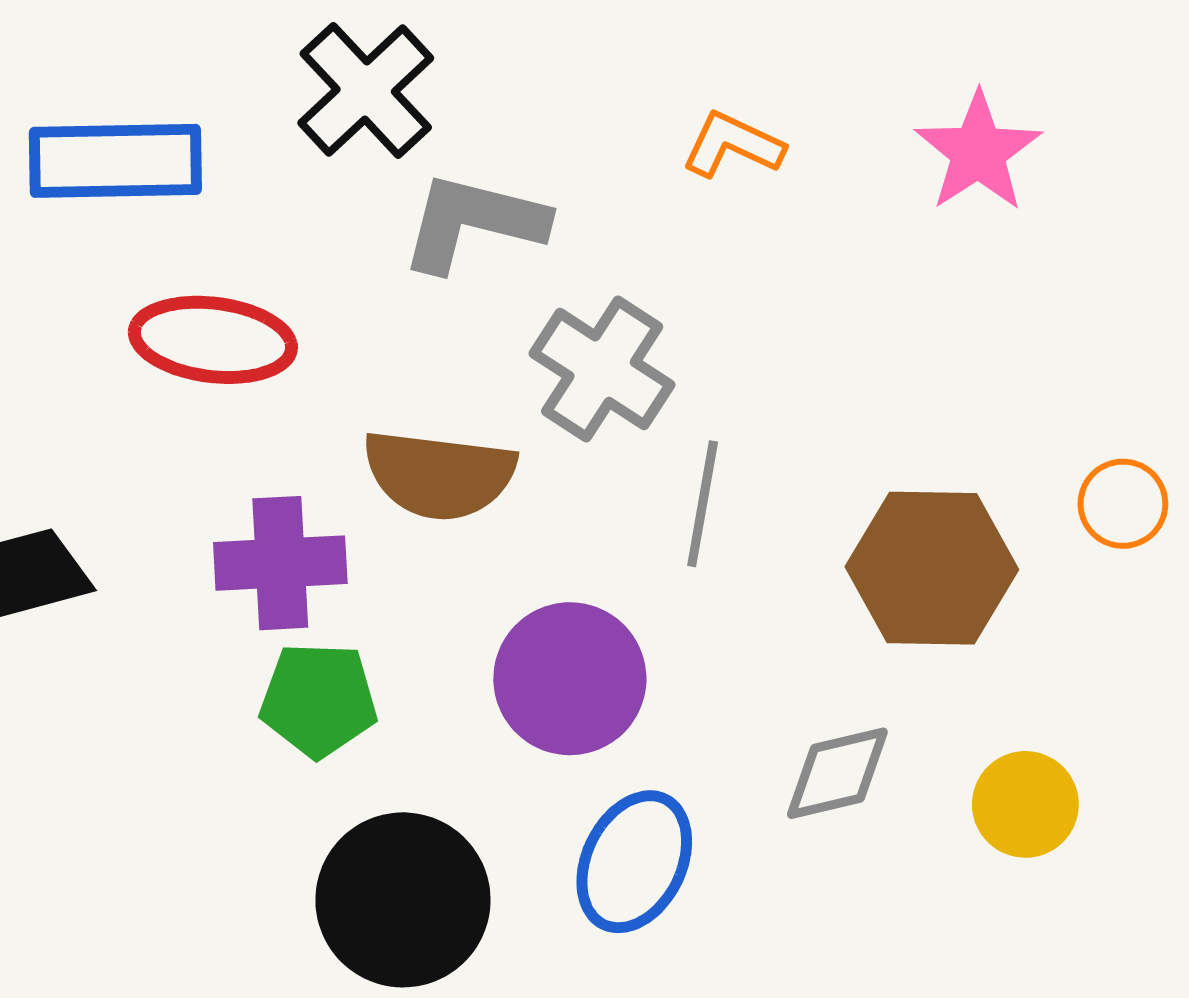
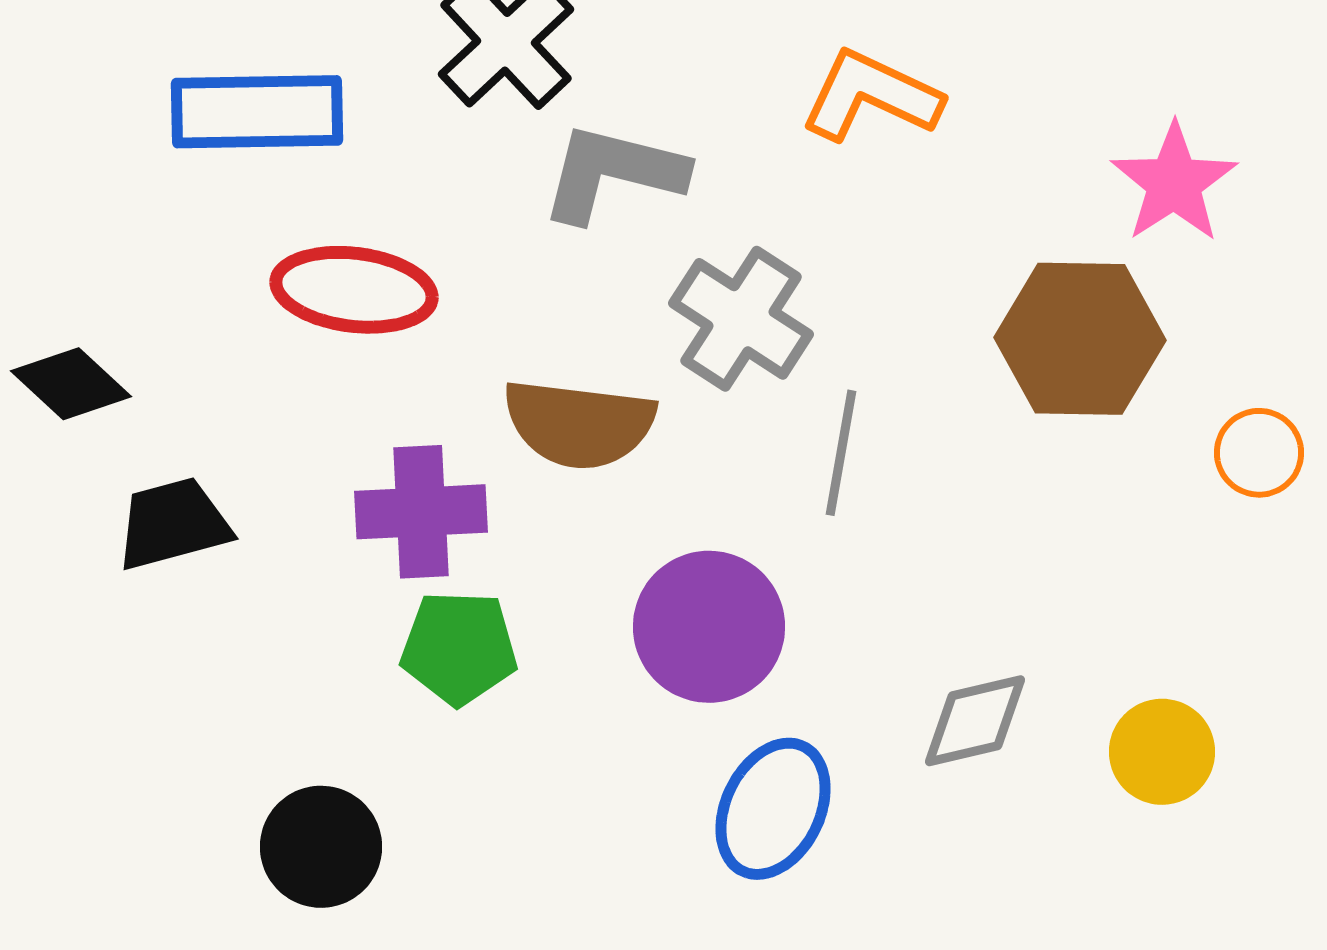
orange L-shape: (733, 145) -> (871, 96), size x1.4
pink star: (978, 152) -> (1174, 183), moved
brown hexagon: (932, 568) -> (1080, 339), moved
black circle: (403, 900) -> (321, 847), moved, size x0.7

